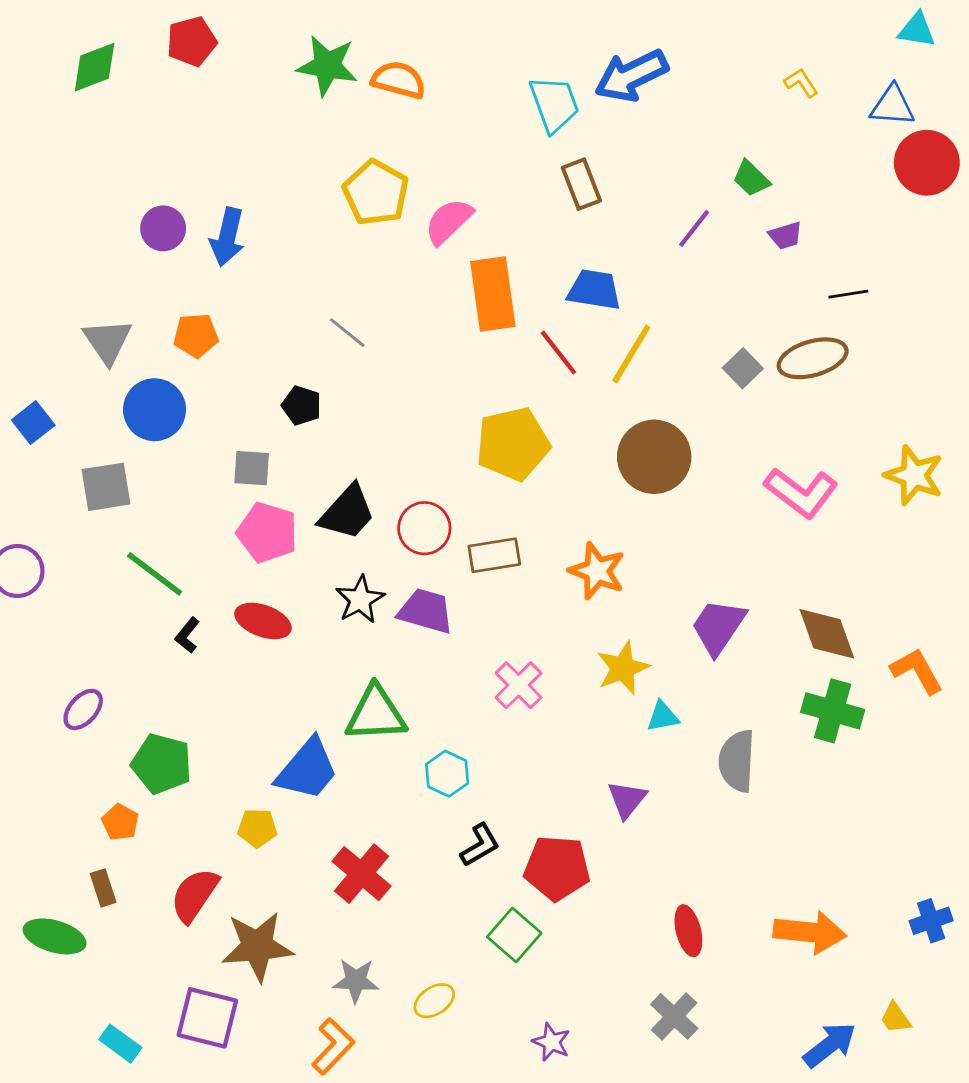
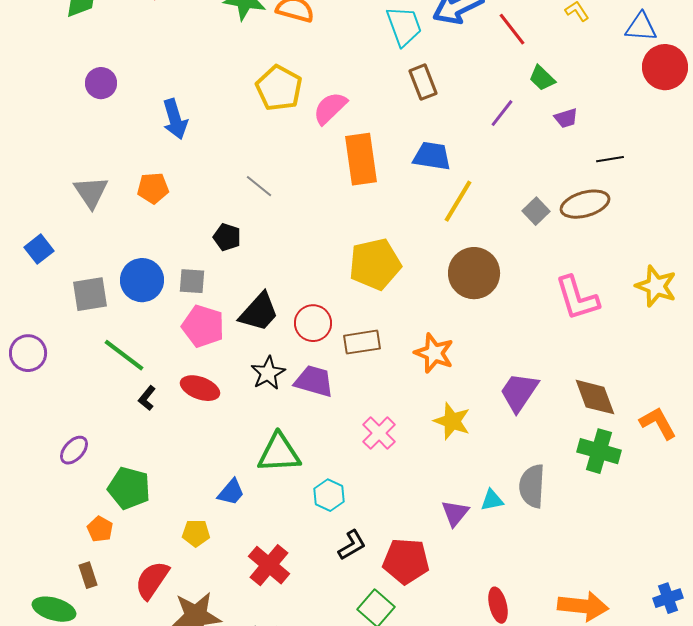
purple circle: (163, 228) -> (101, 83), moved
blue arrow: (227, 237) -> (175, 119), turned -30
red line: (559, 353) -> (512, 29), moved
blue circle: (155, 410) -> (142, 280), moved
pink L-shape: (801, 492) -> (577, 298), turned 36
yellow star: (623, 668) -> (452, 421), turned -30
cyan triangle: (663, 717) -> (492, 500), moved
blue trapezoid: (307, 769) -> (231, 492), size x0.6

